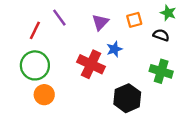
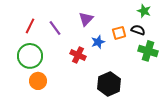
purple line: (59, 18) -> (55, 28), moved
orange square: (134, 20) -> (119, 33), moved
red cross: (91, 64) -> (78, 55), size x0.7
green cross: (161, 71) -> (148, 51), moved

